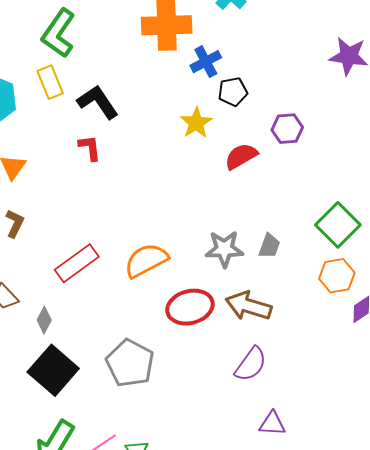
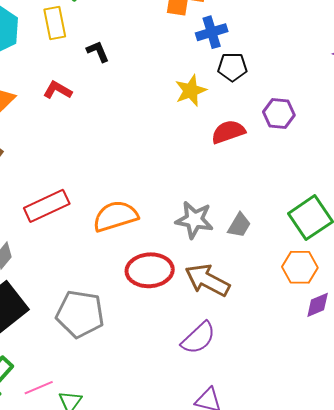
black L-shape: (98, 102) -> (98, 51), size x0.6
red L-shape: (90, 148) -> (58, 90), moved, turned -64
gray pentagon: (130, 363) -> (80, 314), turned -30

